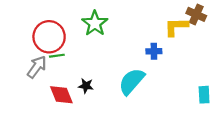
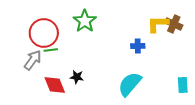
brown cross: (196, 14) -> (174, 24), moved
cyan semicircle: (132, 81) -> (130, 84), moved

